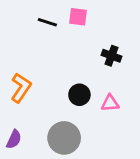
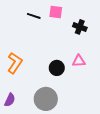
black cross: (111, 56) -> (80, 27), moved
pink triangle: (110, 103) -> (79, 61), moved

